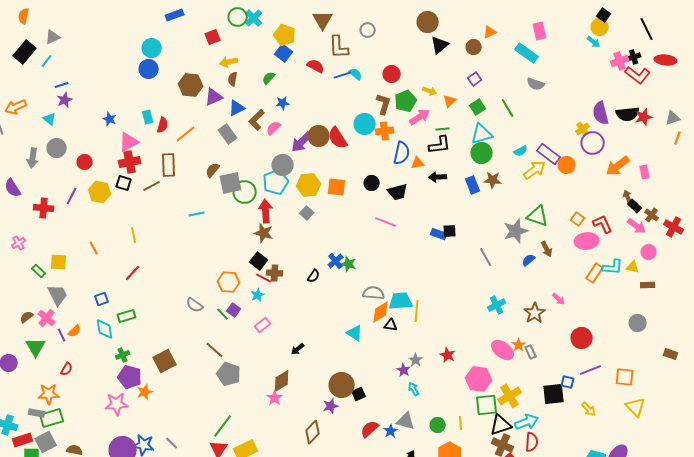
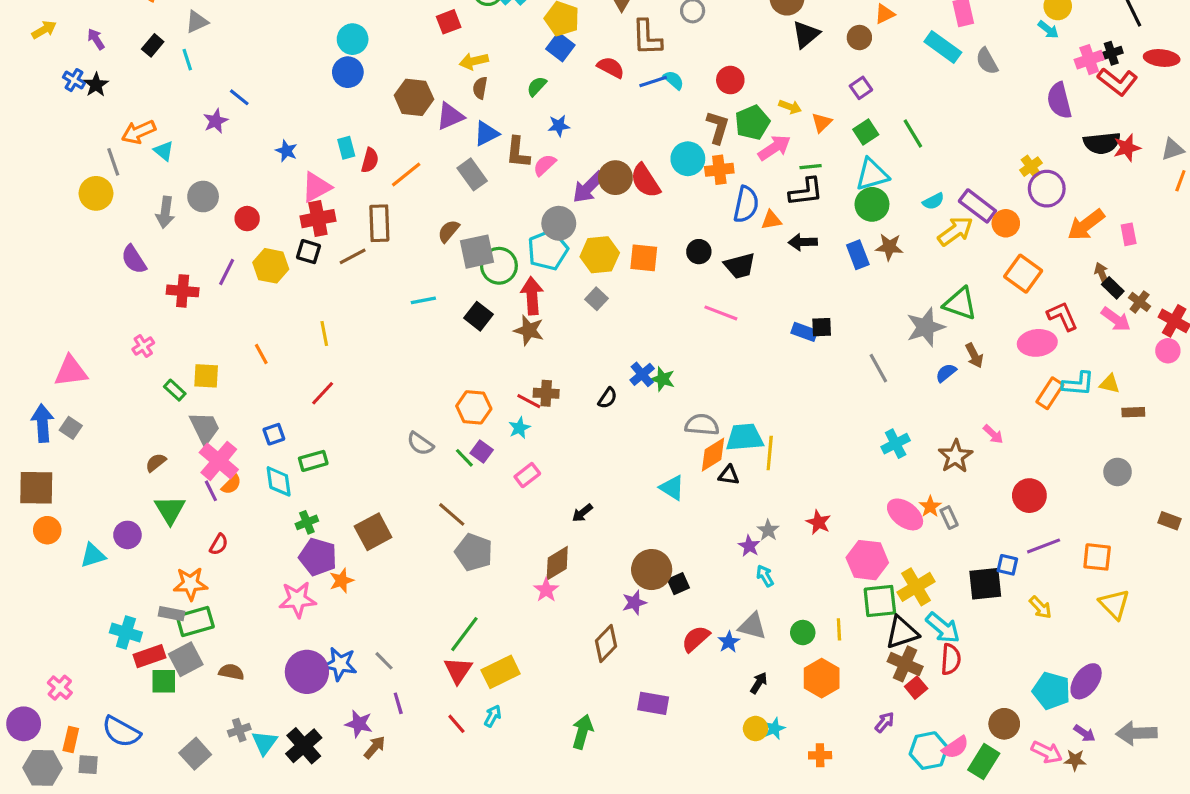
black rectangle: (25, 52) -> (153, 45), size x0.6
cyan line: (47, 61) -> (187, 60), turned -56
gray semicircle: (536, 84) -> (987, 61), moved, turned 42
blue line: (62, 85) -> (239, 97), moved, turned 56
purple semicircle: (601, 113) -> (1059, 100), moved
cyan triangle: (50, 119) -> (164, 151), moved
brown L-shape: (257, 120) -> (518, 152), turned -40
orange square: (578, 219) -> (1023, 274), moved, size x1.6
pink circle: (649, 252) -> (1168, 351), moved
black square: (259, 261) -> (478, 316), moved
pink cross: (47, 318) -> (219, 461), moved, size x1.4
cyan arrow: (527, 422) -> (943, 628), turned 60

